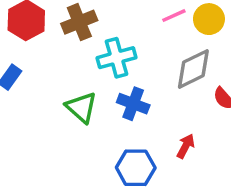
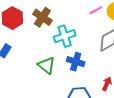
brown cross: (79, 22) -> (42, 17), turned -30

